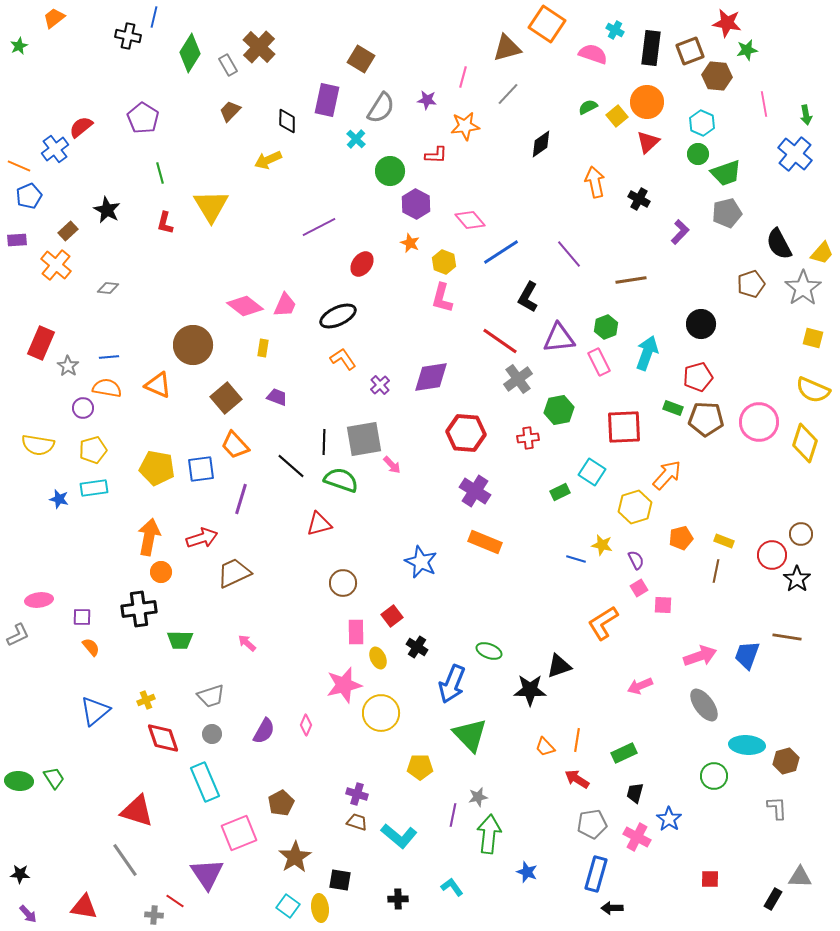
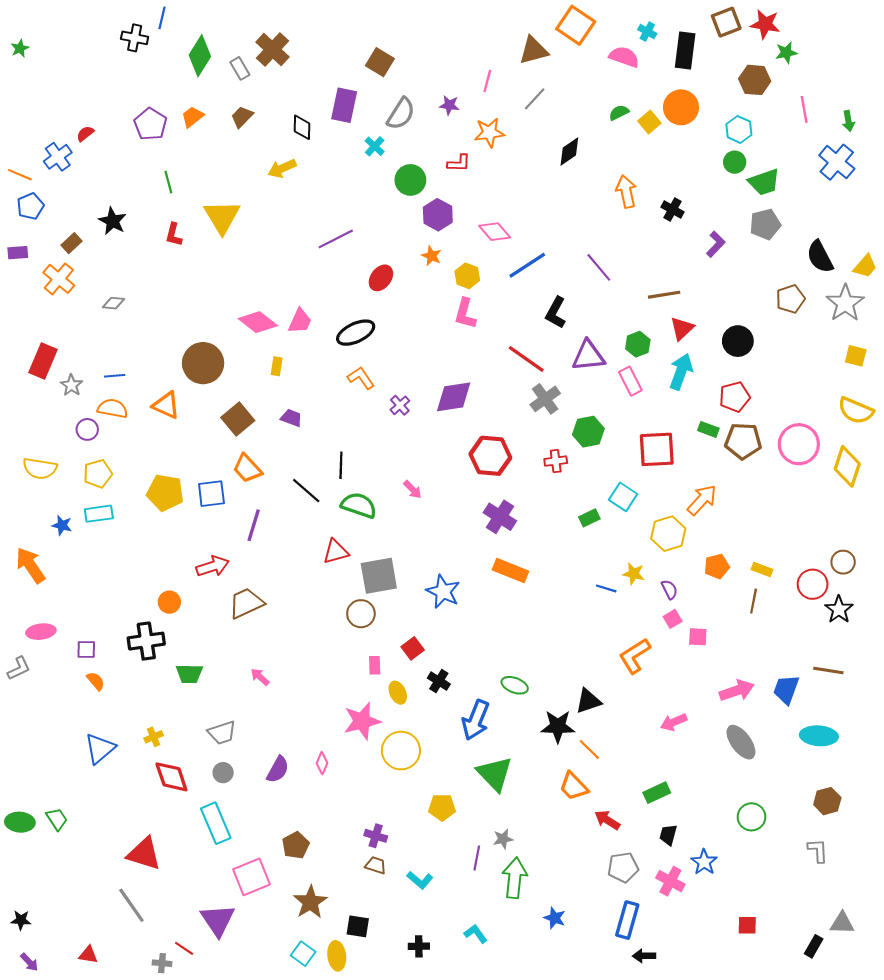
orange trapezoid: (54, 18) -> (193, 117), moved
brown square: (690, 51) -> (726, 22), moved
red semicircle: (81, 127) -> (85, 134), size x0.7
red triangle: (648, 142) -> (682, 328), moved
gray square: (364, 439) -> (379, 576), moved
orange arrow: (149, 537) -> (30, 565), moved, turned -45
pink rectangle: (356, 632) -> (375, 665), size x0.7
orange line: (577, 740) -> (589, 749), moved, turned -55
cyan ellipse: (747, 745) -> (819, 736), moved
orange trapezoid: (545, 747) -> (574, 786), size x1.4
cyan L-shape: (399, 836) -> (420, 880), size x0.7
red triangle: (84, 907) -> (88, 955), size x0.7

